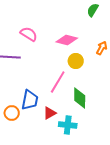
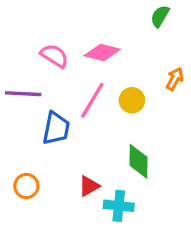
pink diamond: (67, 40) -> (102, 52), moved
pink line: (58, 82) -> (92, 100), moved
blue trapezoid: (30, 100) -> (56, 128), moved

